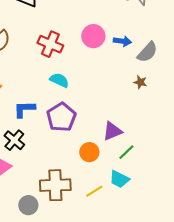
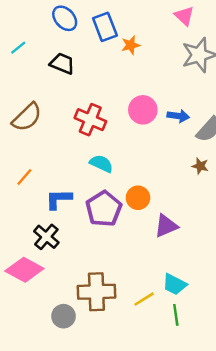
orange circle: (89, 152) -> (138, 198), moved
green line: (126, 152) -> (176, 315), moved, turned -54

